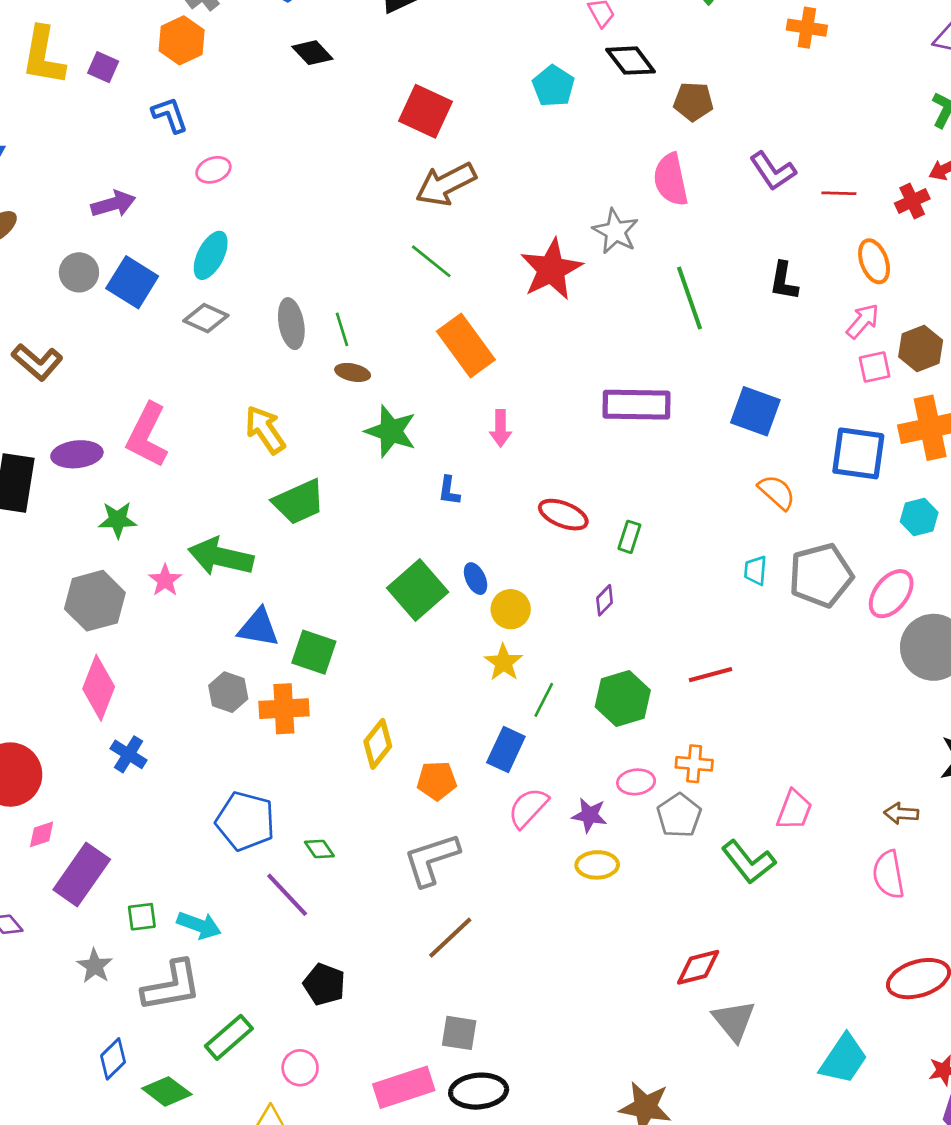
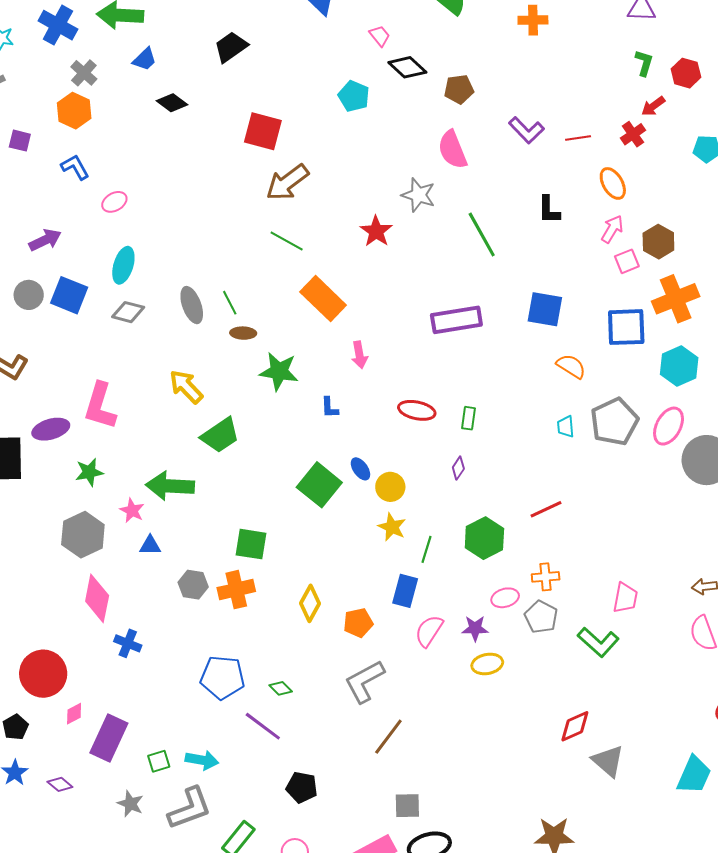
red star: (551, 269) -> (376, 231), size x0.7
cyan hexagon: (919, 517) -> (679, 366), size x1.4
blue triangle: (258, 628) -> (150, 545), moved, size x0.7

